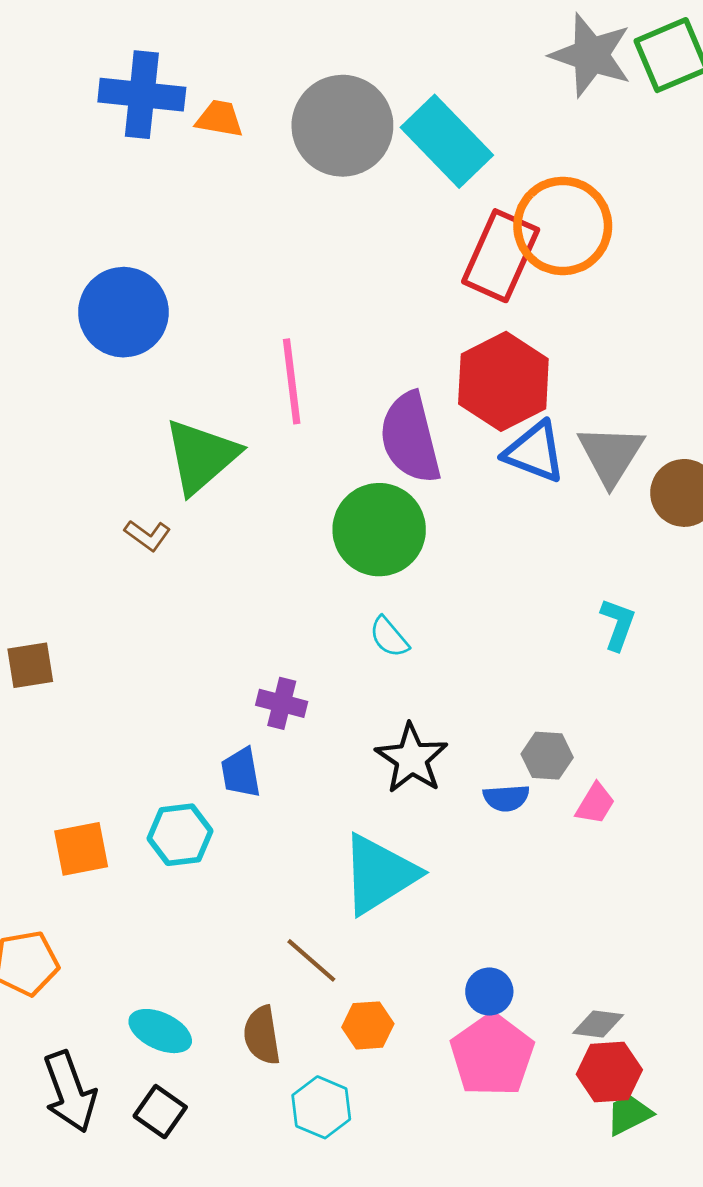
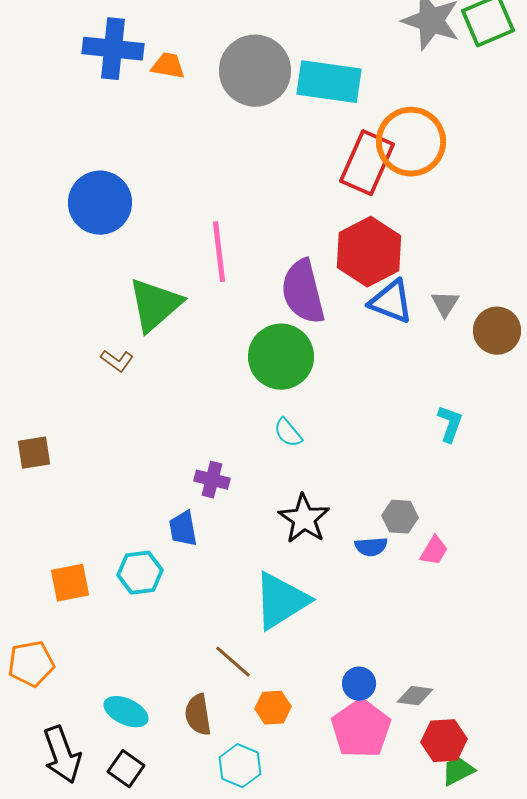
cyan rectangle: (447, 141) -> (329, 82), turned -38
gray triangle: (611, 455) -> (445, 304), size x0.6
gray diamond: (598, 1024) -> (415, 696), moved

